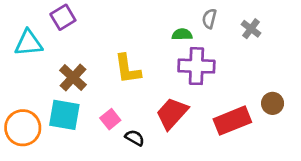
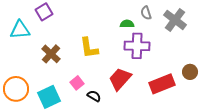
gray semicircle: (209, 19) -> (146, 13), turned -32
gray cross: (251, 29) -> (175, 20), size x1.6
cyan square: (64, 115) -> (49, 97), moved, turned -35

